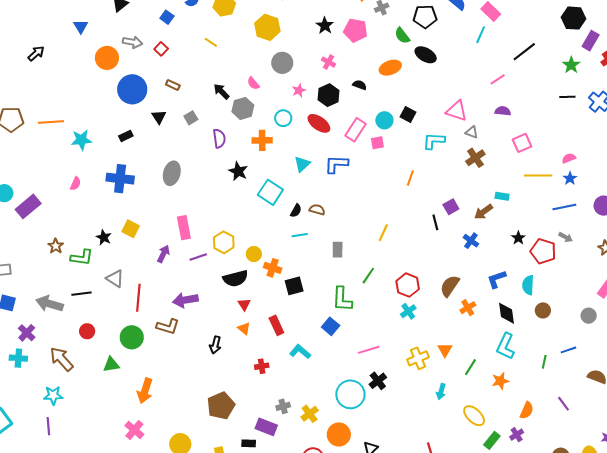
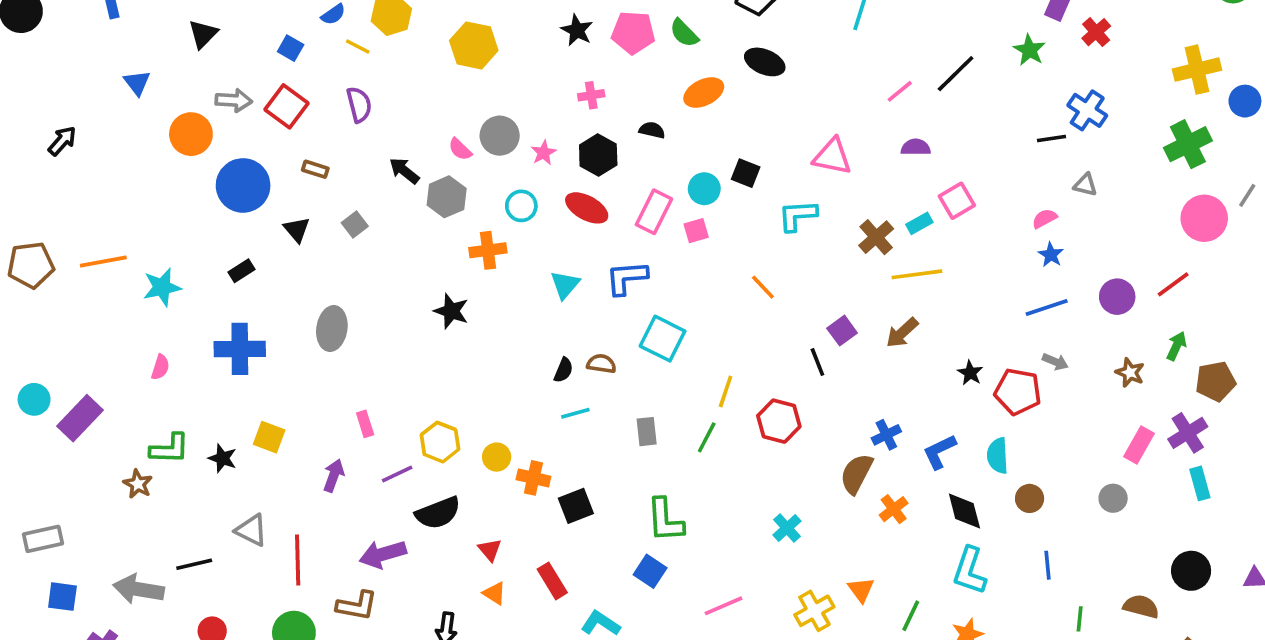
green semicircle: (402, 36) -> (684, 33), moved
yellow line: (211, 42) -> (358, 47), moved
red square: (161, 49) -> (287, 106), size x1.6
black line: (524, 52) -> (956, 74), moved
pink cross: (329, 62) -> (591, 95), turned -32
gray circle: (282, 63) -> (500, 136), moved
black line: (567, 97) -> (1052, 138), moved
gray triangle: (472, 132) -> (1085, 185), moved
purple semicircle: (219, 138) -> (359, 105), moved
yellow line: (538, 175) -> (917, 274), moved
orange line: (410, 178) -> (763, 287), turned -56
cyan square: (270, 192) -> (663, 339), moved
cyan rectangle: (502, 196) -> (919, 223), moved, turned -32
pink rectangle: (184, 228) -> (365, 424), size x0.6
blue cross: (471, 241) -> (886, 435), moved, turned 35
green L-shape: (82, 257) -> (170, 449), moved
green line: (368, 276) -> (707, 437), moved
black semicircle: (236, 278) -> (438, 513), moved
red hexagon: (408, 285) -> (779, 421), moved
blue line: (568, 350) -> (1047, 565), moved, turned -70
green line: (544, 362) -> (1080, 619), moved

